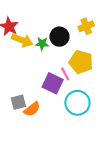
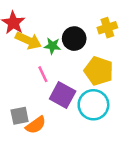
pink line: (65, 74) -> (43, 74), moved
cyan circle: (77, 103) -> (93, 105), moved

